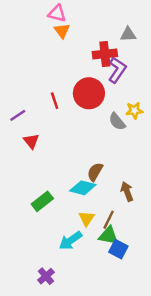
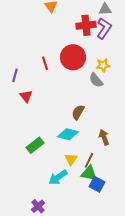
purple L-shape: (117, 70) -> (104, 28), moved
yellow star: (134, 110) -> (103, 65), moved
purple line: (18, 115) -> (15, 75), turned -40
brown semicircle: (95, 172) -> (78, 112), moved

